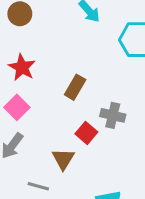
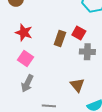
red square: (86, 133) -> (79, 33), moved
brown triangle: (63, 159) -> (77, 85), moved

